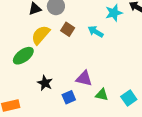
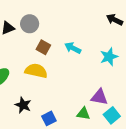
cyan star: (114, 13) -> (109, 57), moved
yellow semicircle: (41, 35) -> (36, 71), moved, turned 65
purple triangle: (84, 78) -> (99, 97), moved

